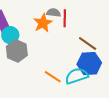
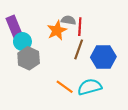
brown line: (88, 44) -> (79, 49), moved, turned 72
blue hexagon: (89, 63) -> (103, 57), moved

